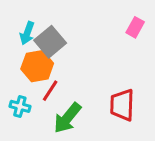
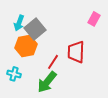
red line: (50, 91) -> (53, 62), moved
red trapezoid: (122, 105) -> (76, 52), moved

